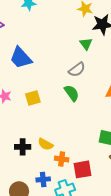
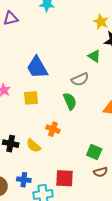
green triangle: (86, 44) -> (94, 56), turned -32
blue trapezoid: (21, 58) -> (37, 67), moved
orange cross: (62, 159) -> (53, 129), moved

